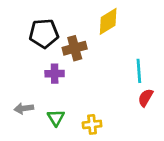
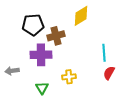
purple cross: (55, 74) -> (41, 55), size x1.5
gray arrow: (24, 108) -> (12, 71), moved
yellow cross: (92, 124) -> (69, 77), moved

